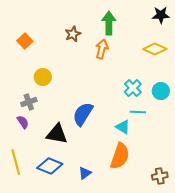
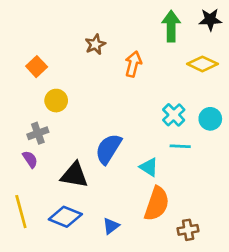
green arrow: (109, 23) -> (171, 26), moved
orange square: (25, 41) -> (37, 67), moved
cyan triangle: (123, 127) -> (149, 167), moved
brown cross: (160, 176) -> (188, 230), moved

